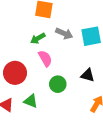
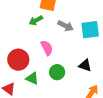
green arrow: (38, 38) -> (36, 20), moved
green triangle: (31, 101) -> (32, 78), moved

